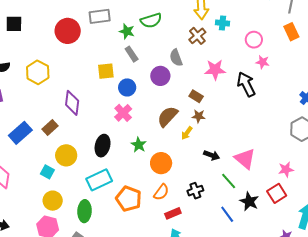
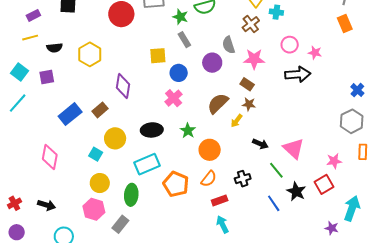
pink circle: (254, 40) -> (290, 45), moved
pink star: (215, 70) -> (254, 59), moved
black arrow: (246, 84) -> (298, 74), turned 110
black ellipse: (103, 146) -> (152, 130), turned 70

